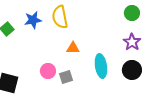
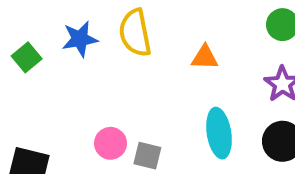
orange triangle: (73, 48) -> (205, 57), moved
gray square: (66, 77) -> (147, 156), turned 32

